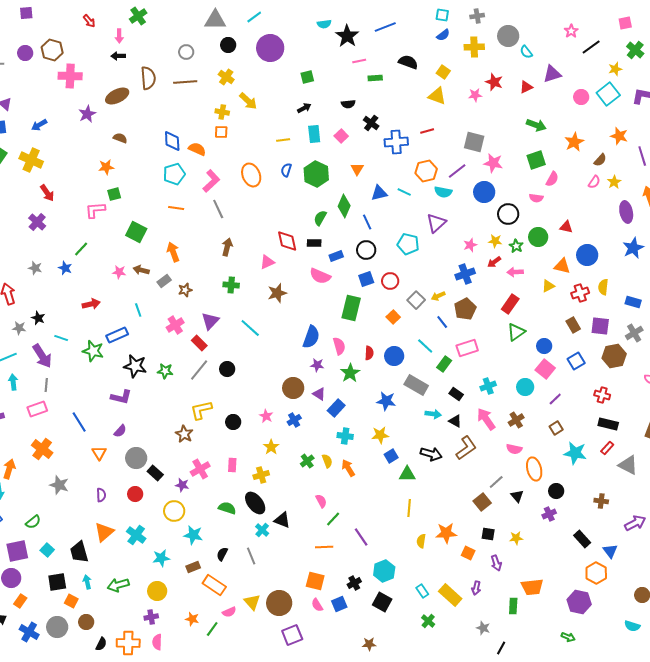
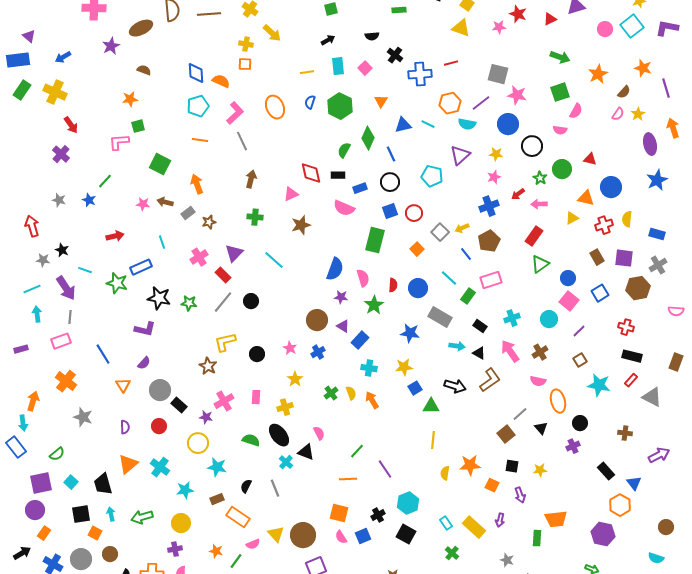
yellow star: (495, 241) -> (496, 154), moved
pink semicircle: (321, 501) -> (319, 433), moved

